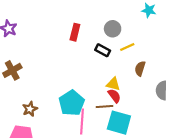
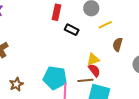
black rectangle: (103, 50) -> (72, 30), moved
yellow triangle: (113, 84) -> (93, 59), turned -32
cyan pentagon: (72, 103) -> (55, 78), turned -30

